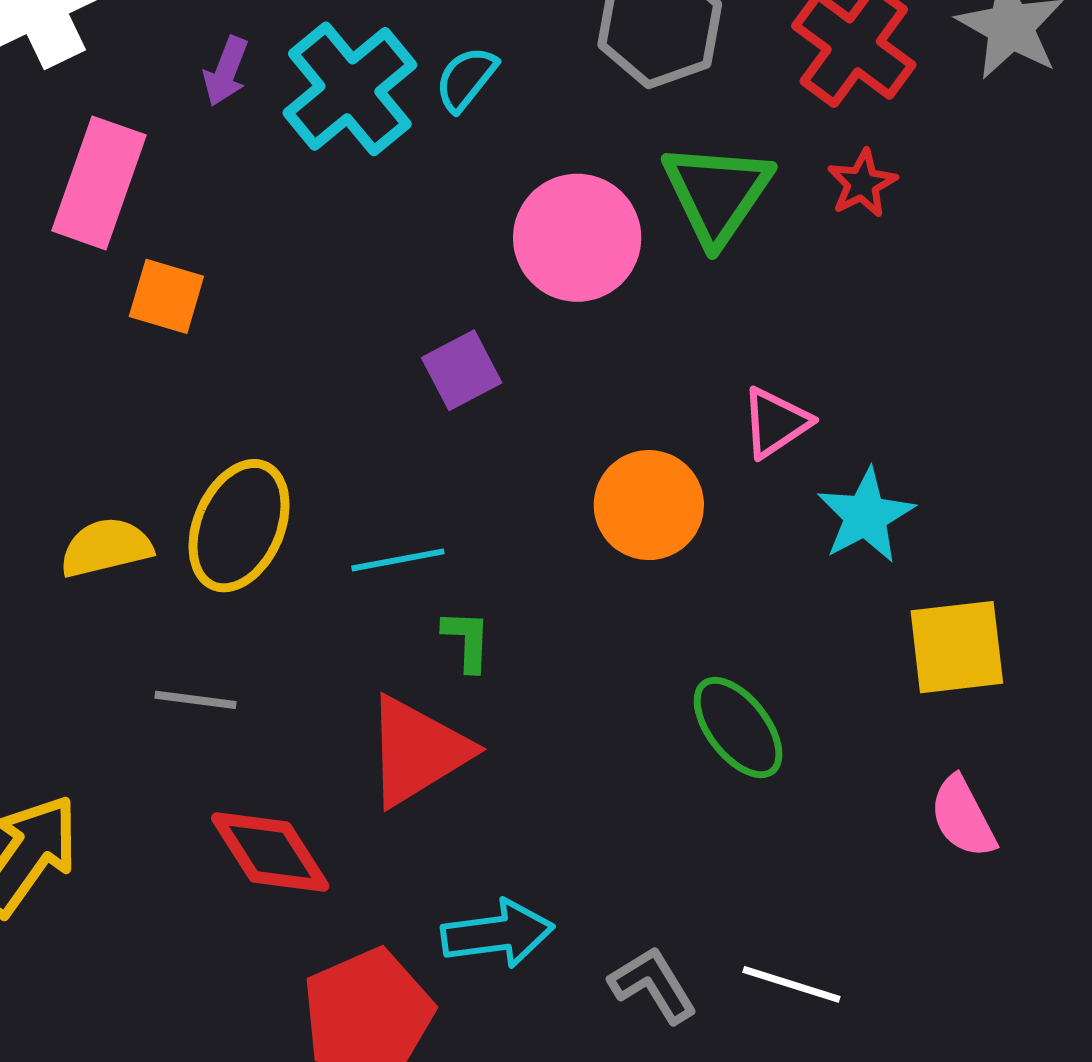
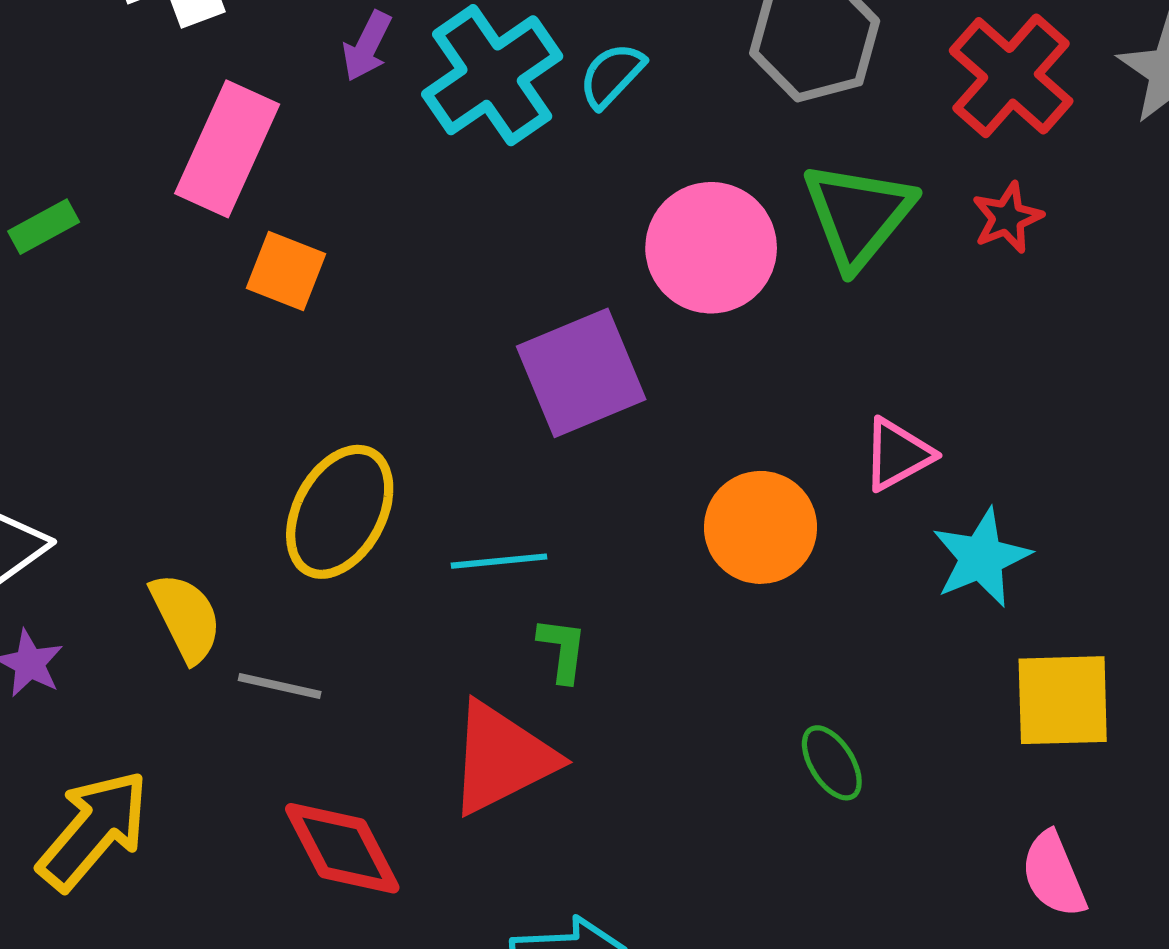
purple square: (462, 370) -> (581, 373), size x1.6
yellow semicircle: (106, 548) -> (186, 617), moved, turned 72
green ellipse: (738, 728) -> (832, 763), size x0.7

